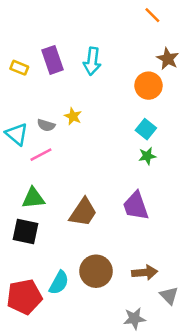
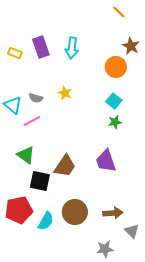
yellow star: (73, 116) -> (65, 93), moved
green triangle: (33, 198) -> (26, 155), turned 42
black square: (26, 232) -> (40, 181), moved
red pentagon: (24, 297) -> (19, 210), moved

